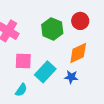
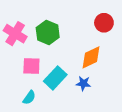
red circle: (80, 21) -> (104, 23), moved
green hexagon: (52, 29) -> (48, 32), moved

